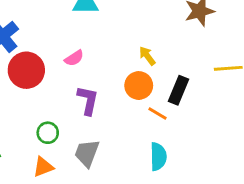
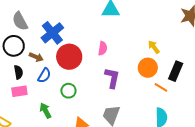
pink semicircle: (74, 58) -> (103, 48), turned -48
green circle: (48, 133) -> (68, 91), moved

